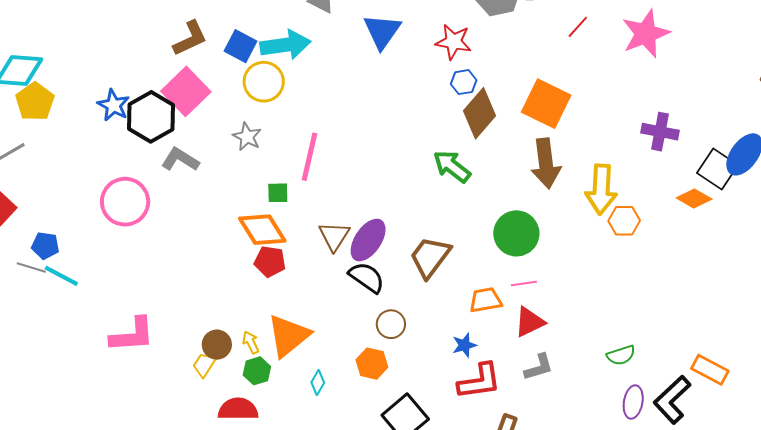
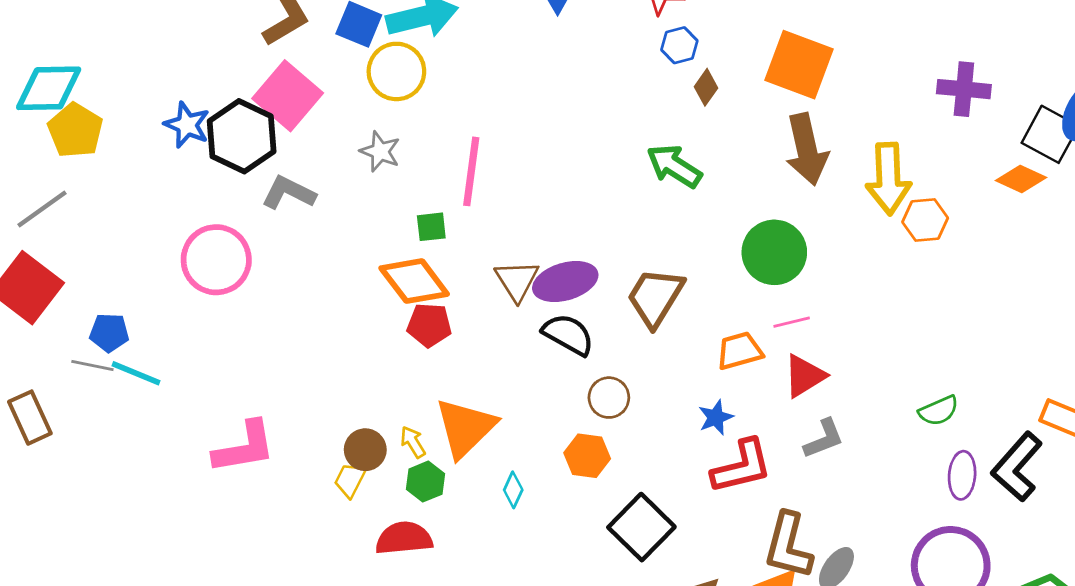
brown diamond: (480, 113) -> (706, 87), size x0.5
purple ellipse: (368, 240) -> (565, 282), turned 45

